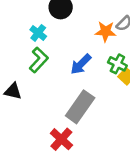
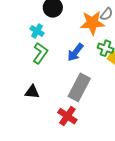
orange star: (106, 31) -> (92, 23), size x1.4
black triangle: (13, 91) -> (32, 92), moved

